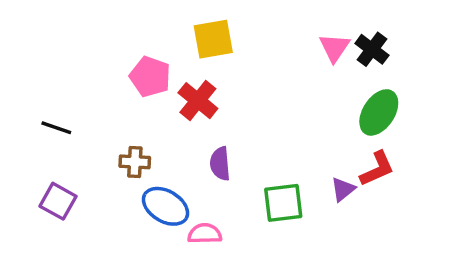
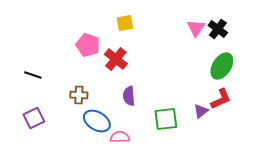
yellow square: (213, 39) -> (125, 23), size x0.7
purple square: (58, 201) -> (34, 118), turned 35

